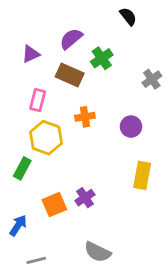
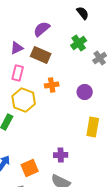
purple triangle: (31, 54) -> (17, 48), moved
green cross: (102, 58) -> (79, 43), moved
purple cross: (85, 198) -> (61, 155), moved, turned 32
orange square: (54, 205) -> (30, 168), moved

